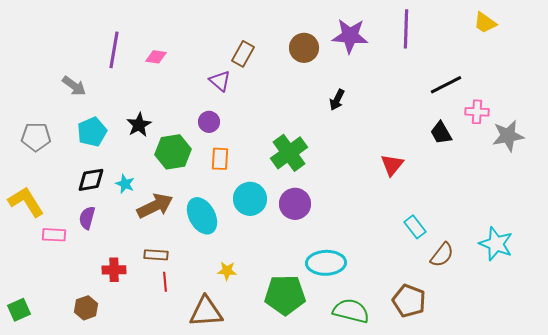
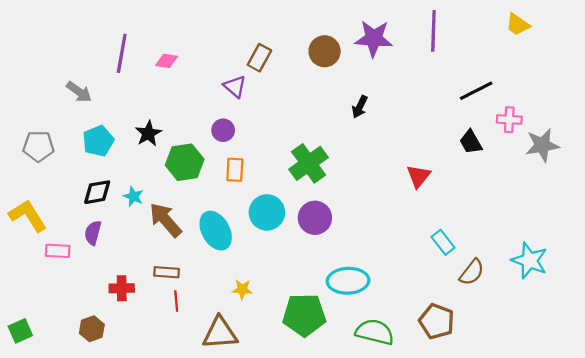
brown arrow: (155, 206) -> (165, 220), turned -105

